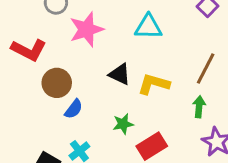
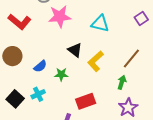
brown circle: (57, 83) -> (12, 56), moved
yellow L-shape: (154, 84) -> (96, 61), turned -70
green star: (123, 124) -> (61, 74), moved

